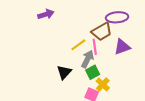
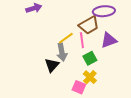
gray arrow: (88, 59) -> (62, 52), moved, turned 144
green square: (93, 72) -> (90, 58), moved

